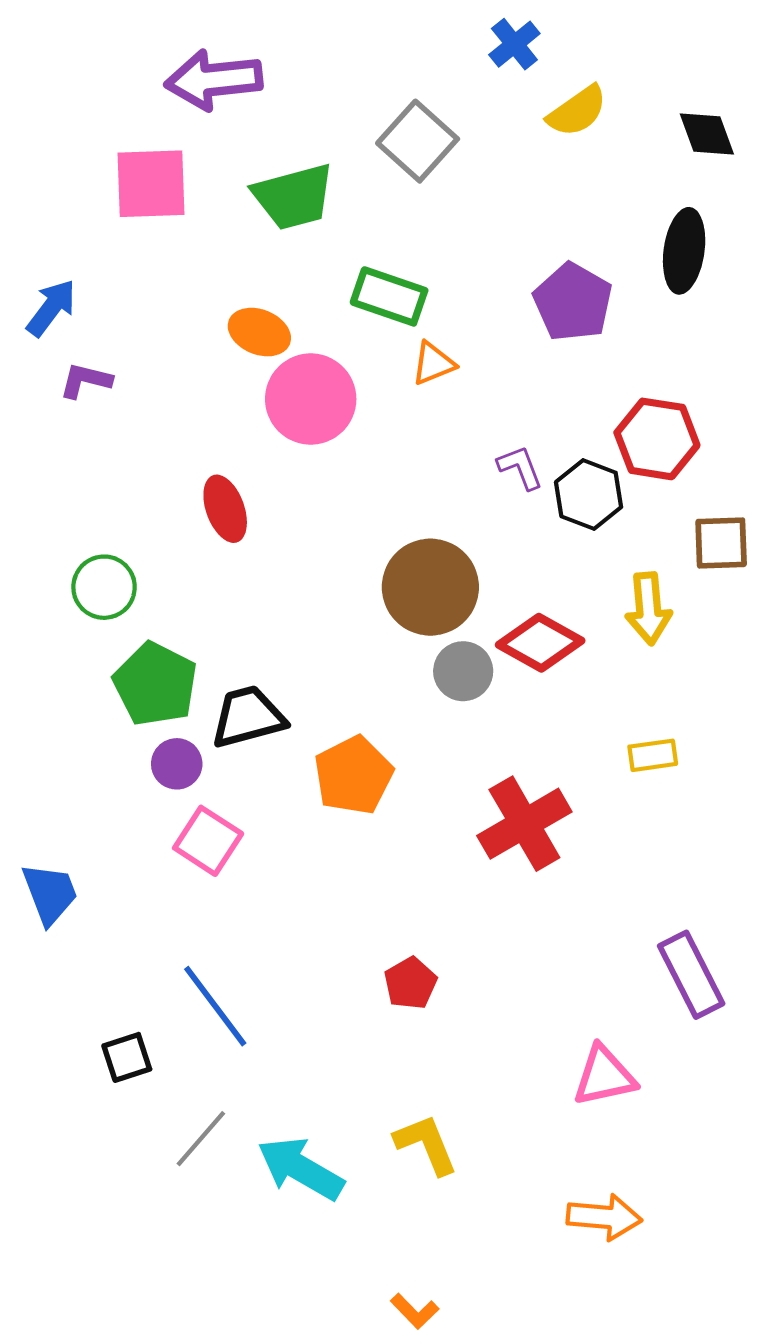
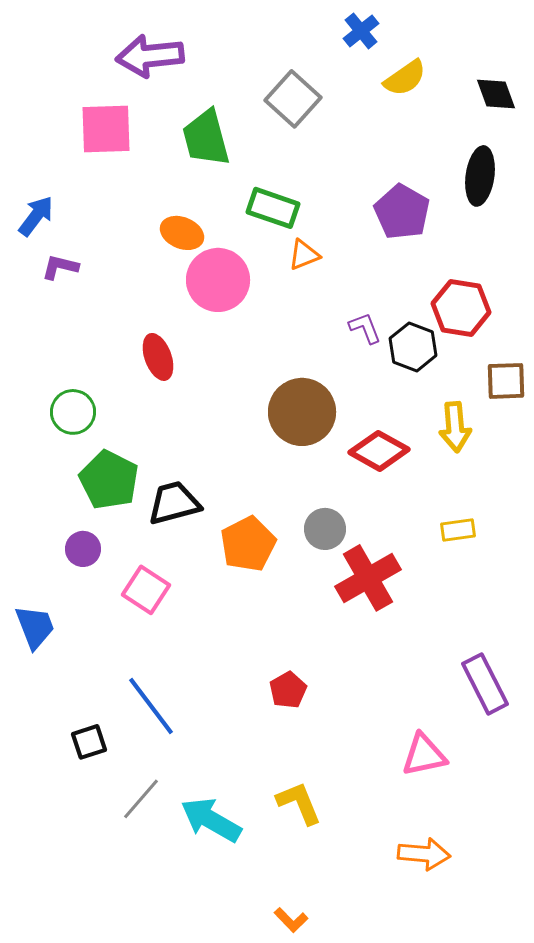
green trapezoid: (294, 197) -> (206, 138), turned 90
gray circle: (463, 671) -> (325, 529), moved
purple circle: (177, 764) -> (83, 549), moved

